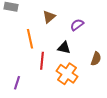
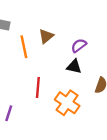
orange line: (30, 39) -> (24, 47), moved
black triangle: (64, 48) -> (74, 67), moved

